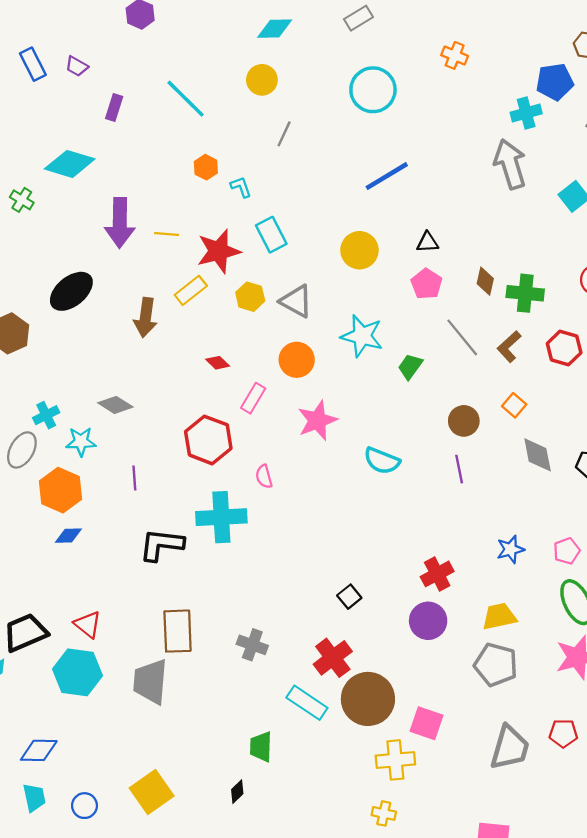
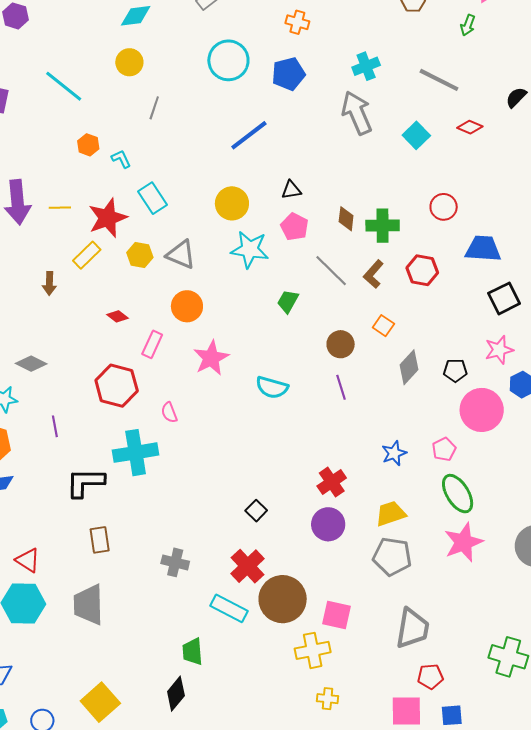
blue pentagon: (555, 82) -> (288, 74), moved
brown arrow: (146, 317) -> (49, 283), size x0.7
cyan star: (362, 336) -> (250, 249), moved
gray diamond: (538, 455) -> (409, 367), turned 60
brown rectangle: (178, 631) -> (100, 540), moved, size x0.7
red pentagon: (563, 733) -> (430, 676), moved
black diamond: (237, 792) -> (176, 694), size x1.6
yellow cross: (384, 813) -> (328, 699), moved

